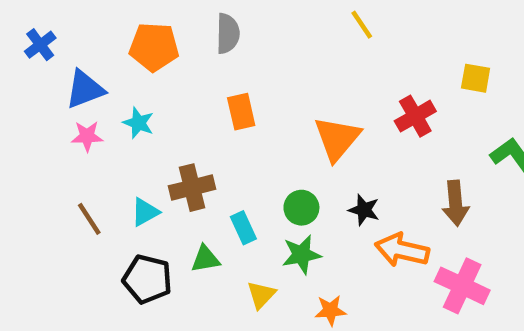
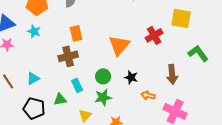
yellow square: (476, 78) -> (181, 18), size x1.5
cyan star: (138, 123) -> (34, 31), moved
brown cross: (192, 188) -> (68, 56), moved
orange arrow: (402, 250) -> (148, 95), size x0.6

